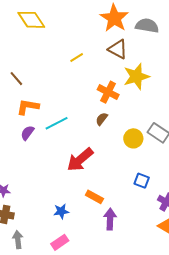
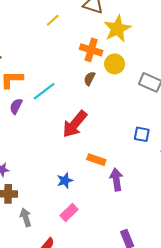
yellow circle: (133, 138) -> (115, 64), moved

